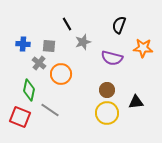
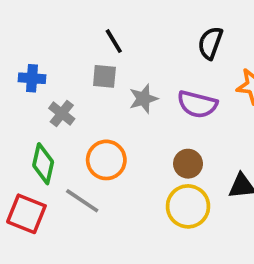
gray star: (83, 42) -> (143, 99), moved
gray square: (49, 46) -> (104, 76), moved
orange circle: (61, 74) -> (106, 160), moved

